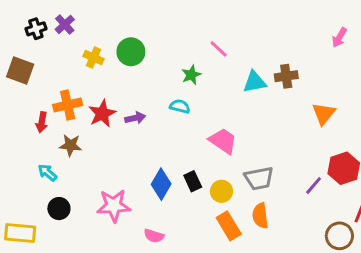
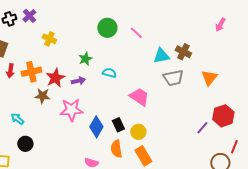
green circle: (131, 52) -> (107, 28), moved
green star: (191, 75) -> (85, 59), moved
brown cross: (286, 76) -> (183, 52), turned 35
red arrow: (42, 122) -> (10, 71), moved
brown star: (70, 145) -> (42, 96), moved
gray trapezoid: (259, 178) -> (173, 78), moved
pink star: (114, 206) -> (71, 110), moved
orange semicircle: (260, 216) -> (116, 149), moved

